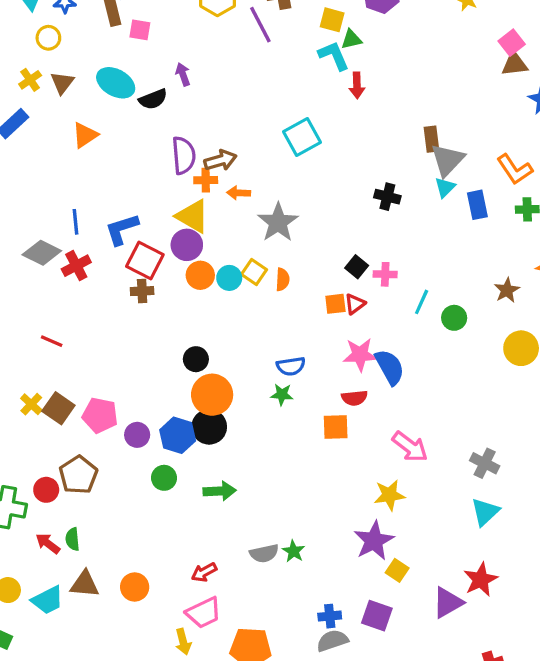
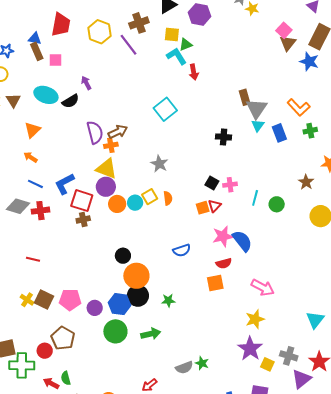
brown triangle: (515, 64) -> (288, 43), turned -36
orange arrow: (239, 193) -> (30, 157), moved, turned 40
blue line: (75, 222) -> (35, 184), turned -49
gray star: (278, 222) -> (159, 164), size x0.7
red cross: (76, 266) -> (40, 211), turned 30
yellow square: (254, 272) -> (150, 197), turned 35
green star: (282, 395) -> (168, 300), moved
gray cross: (485, 463) -> (289, 356), moved
green circle: (164, 478) -> (115, 331), size x1.5

